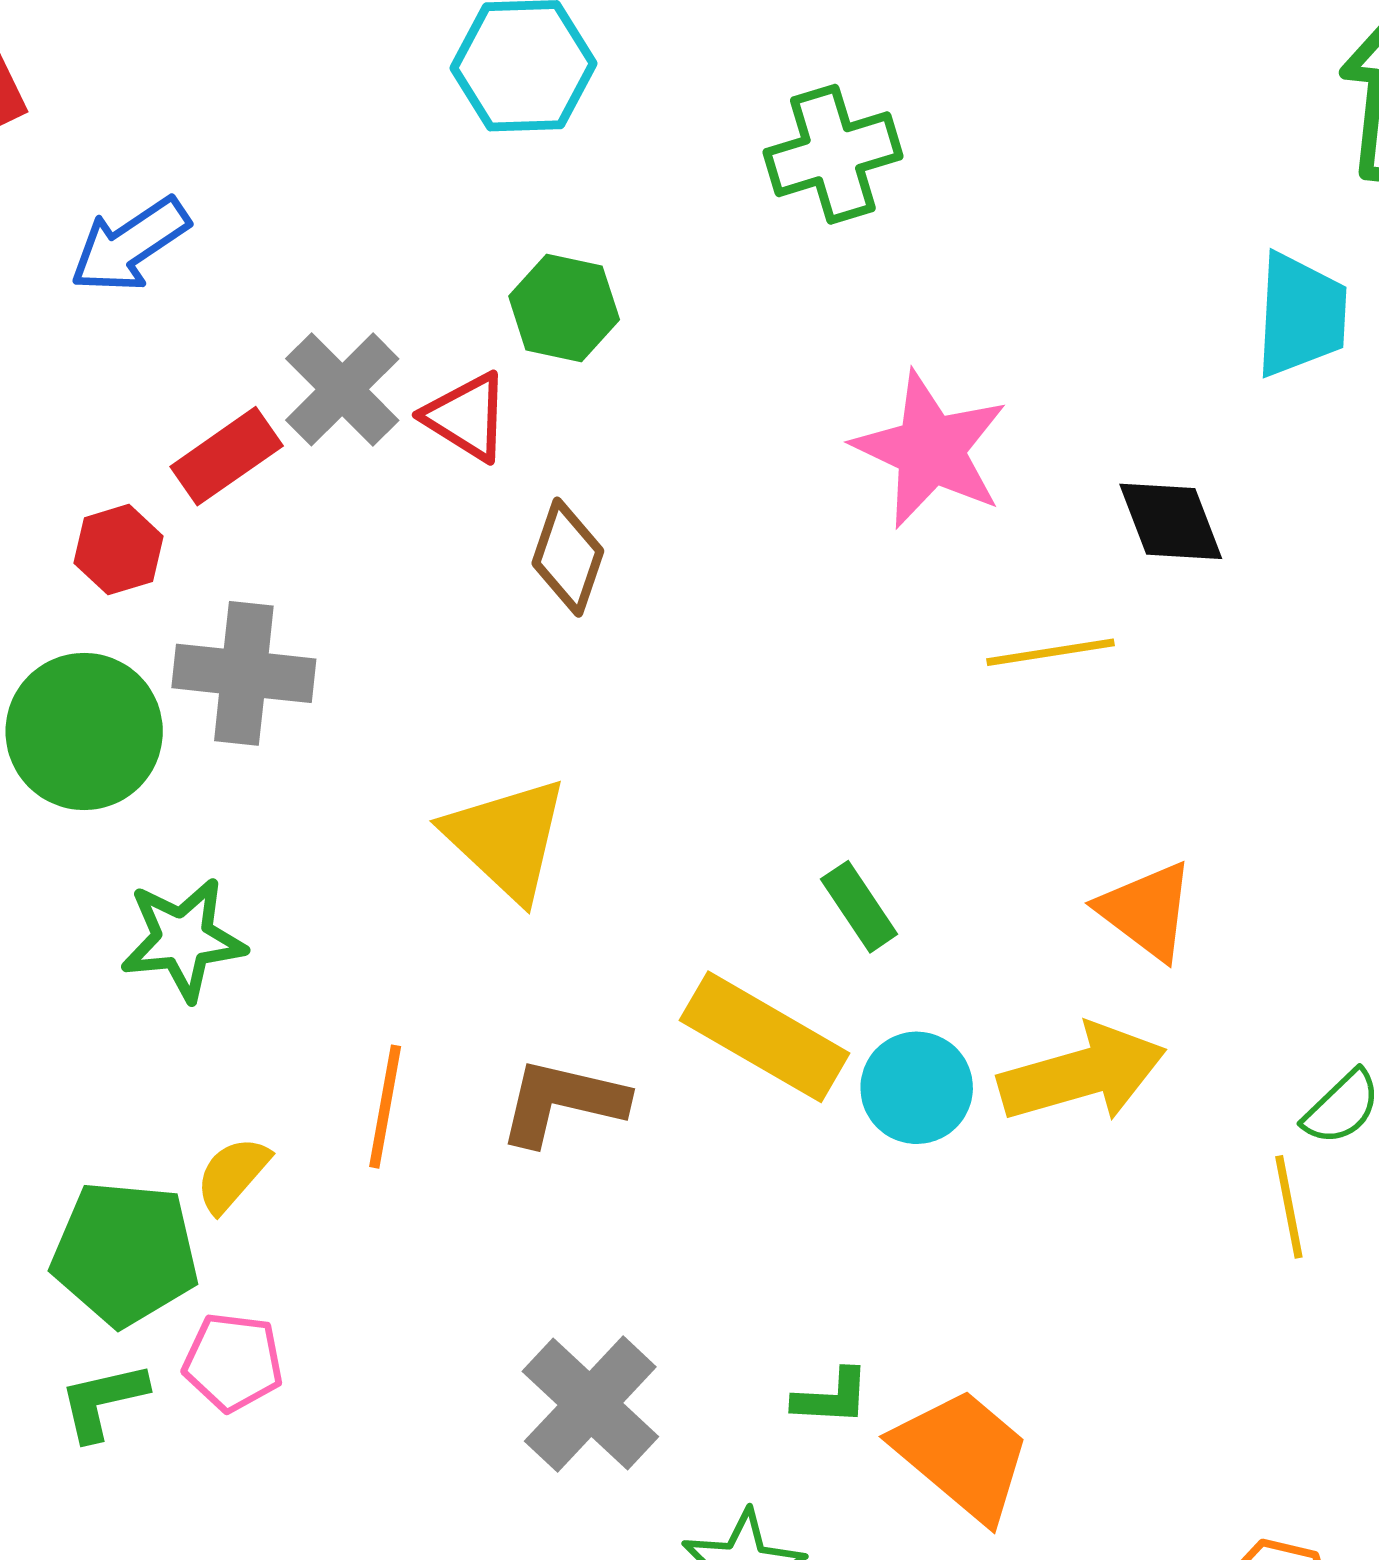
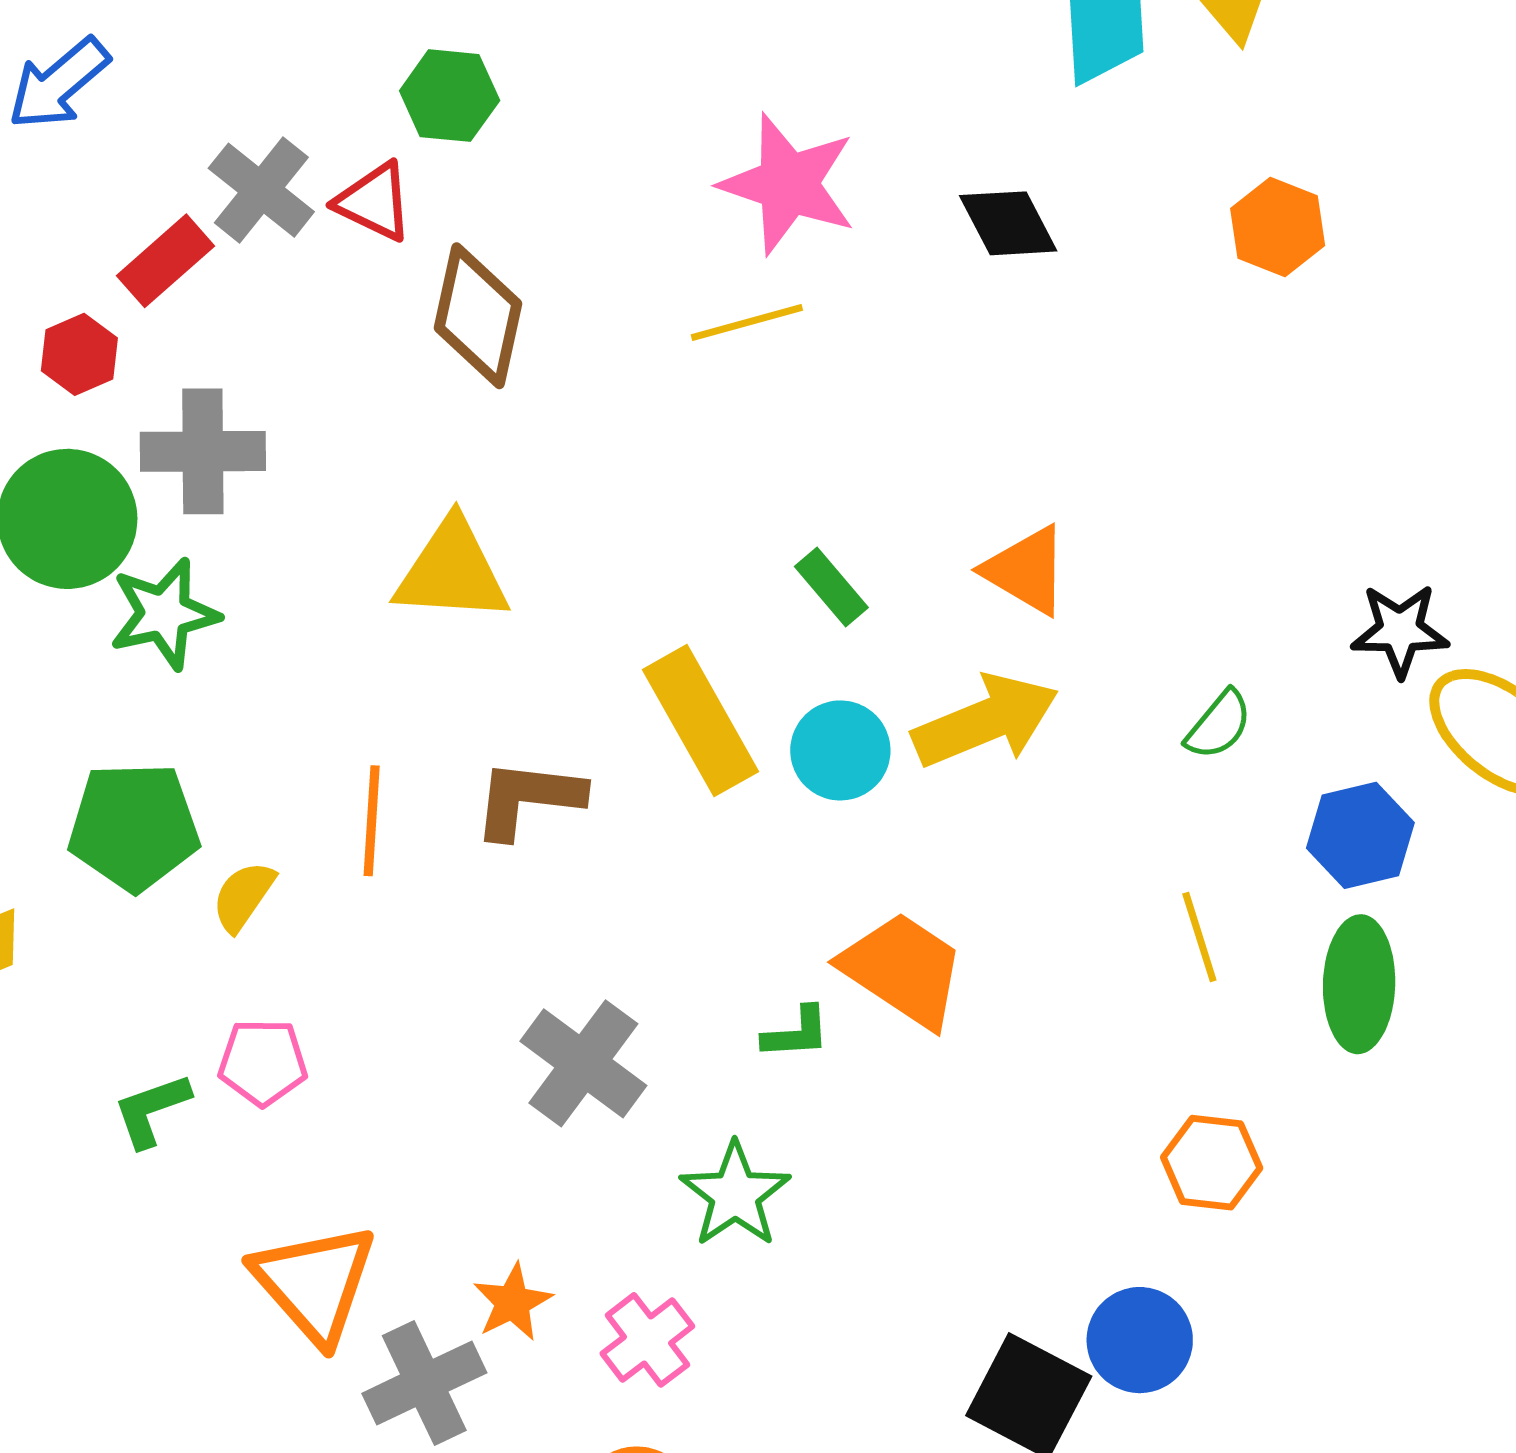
brown diamond: (568, 557) -> (478, 316), size x1.4
yellow line: (1050, 652) -> (747, 323), moved
yellow triangle: (506, 839) -> (452, 571), turned -33
green rectangle: (859, 907) -> (831, 587), moved
green star: (183, 939) -> (164, 614), moved
yellow rectangle: (765, 1037) -> (701, 721), turned 37
yellow line: (1289, 1207) -> (1199, 937), moved
green pentagon: (125, 1253) -> (134, 826), moved
orange trapezoid: (963, 1455) -> (903, 970), moved

